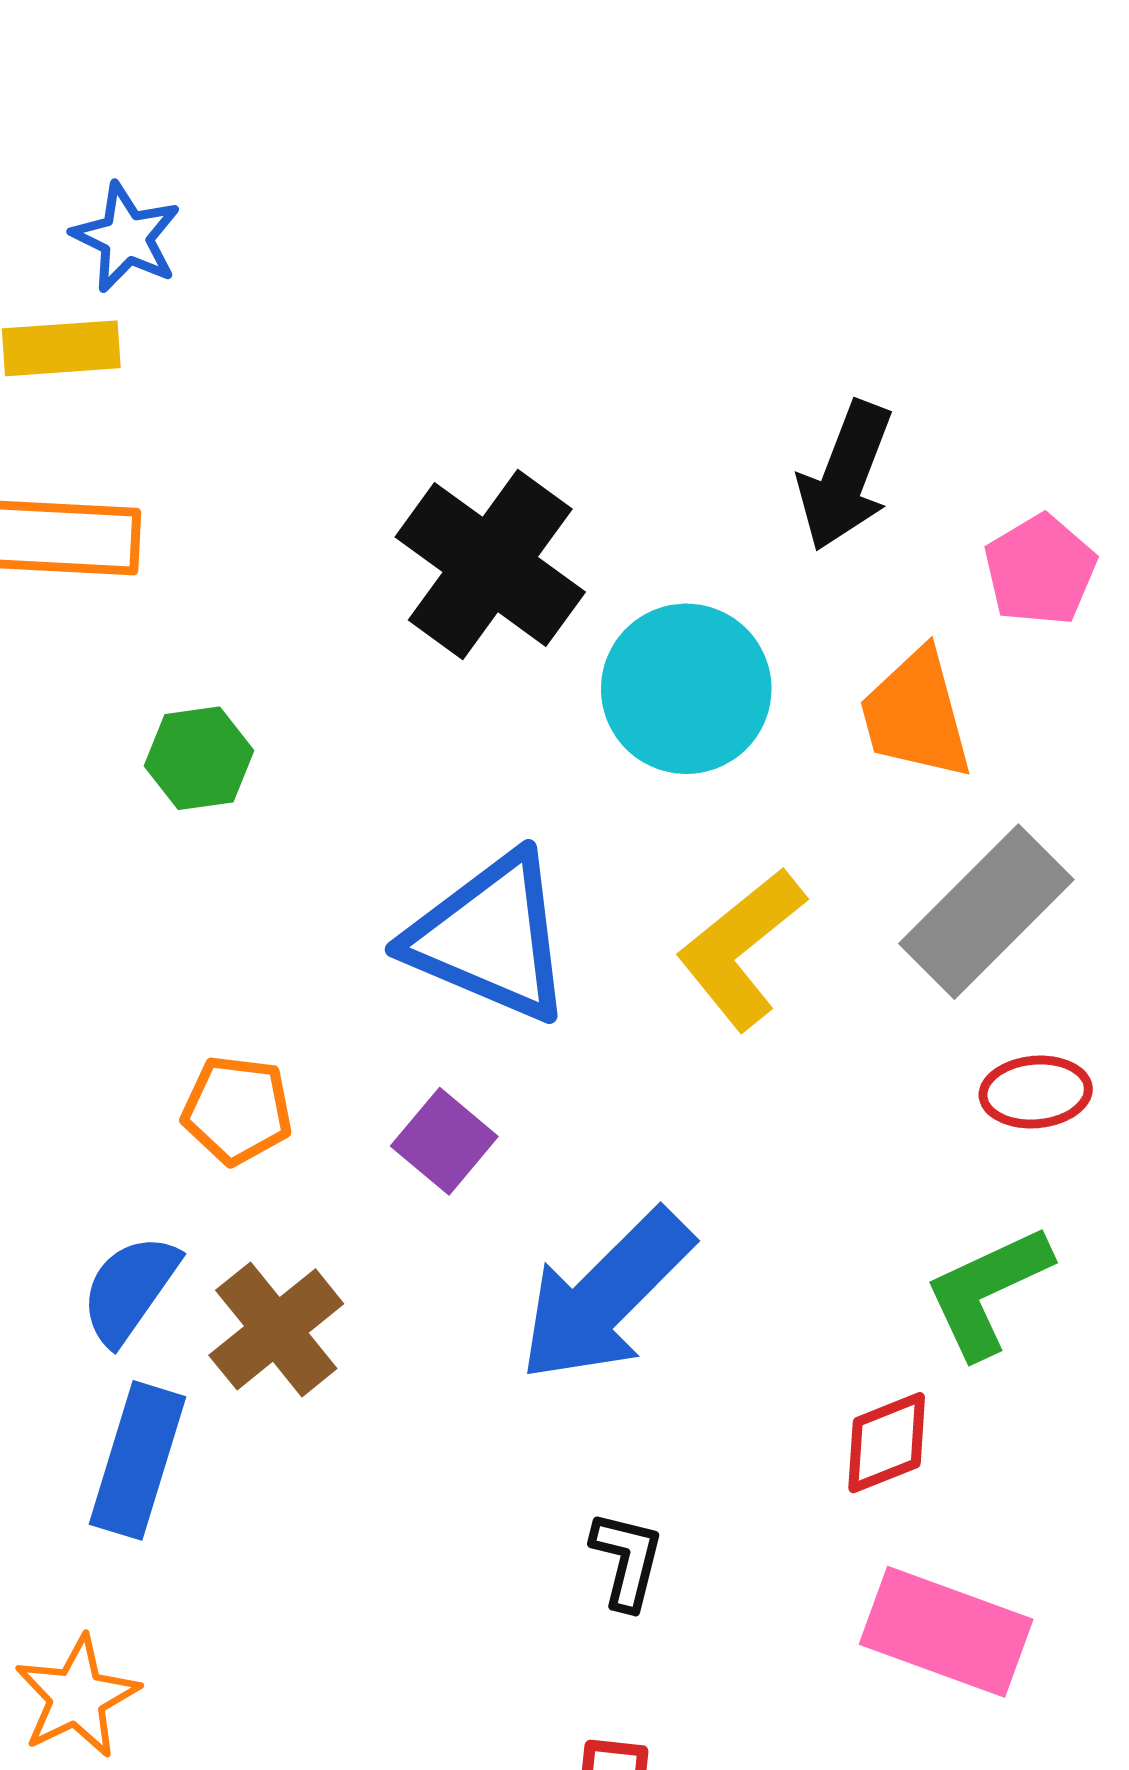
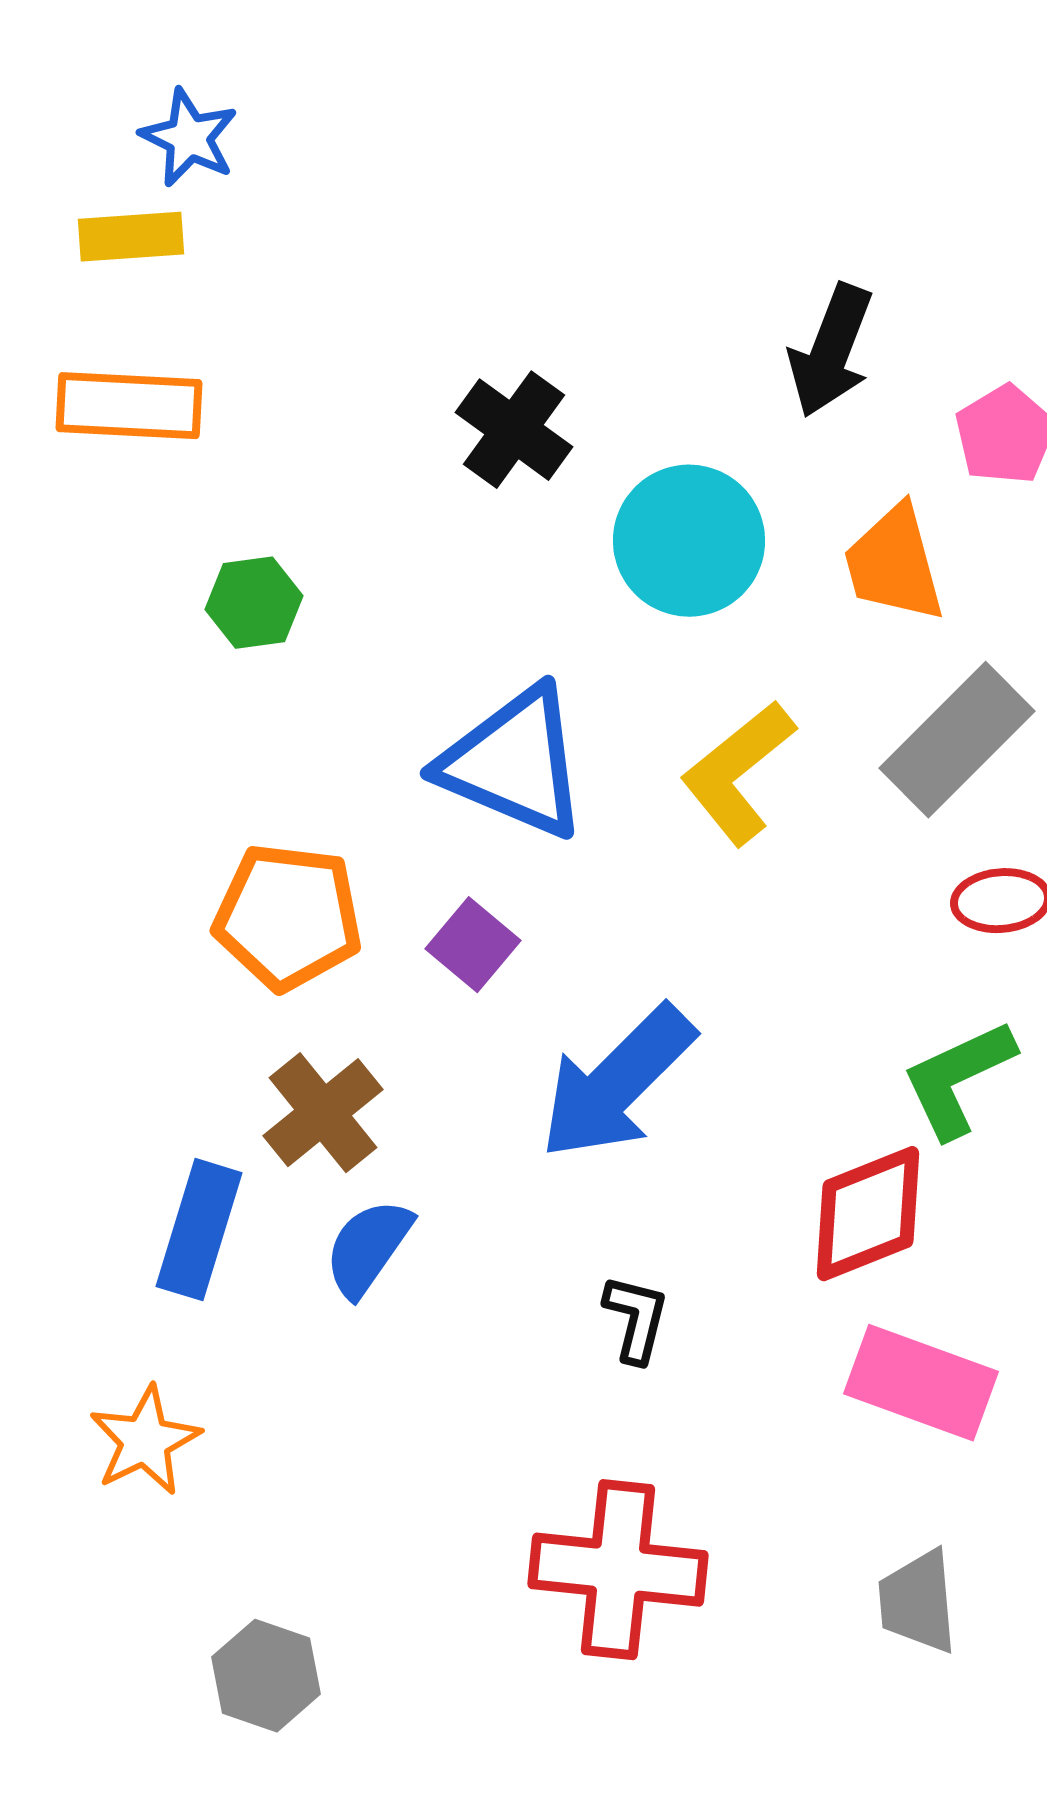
black cross: (490, 564) -> (514, 430), size x0.7
orange pentagon: (237, 1110) -> (288, 917), size x1.5
blue semicircle: (130, 1289) -> (368, 1248), moved
red diamond: (887, 1443) -> (868, 1214), size x1.5

